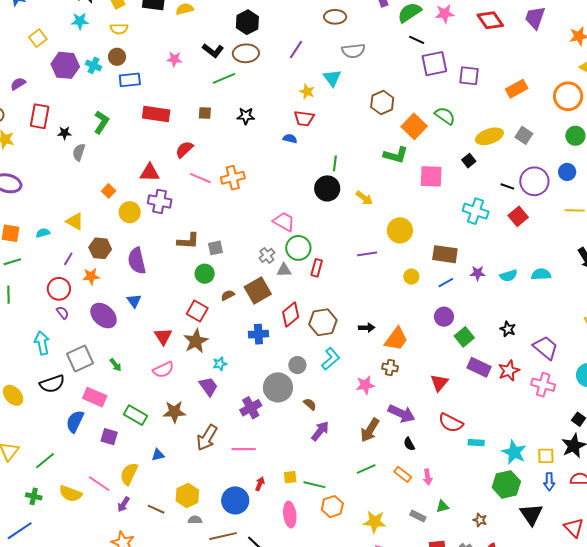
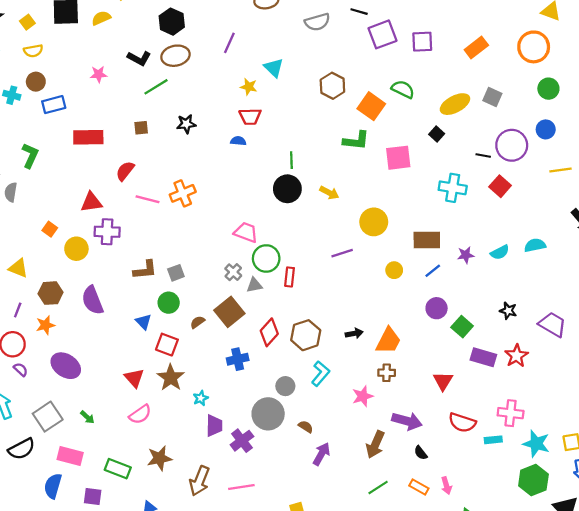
gray semicircle: (353, 51) -> (317, 22), moved
blue triangle: (134, 301) -> (143, 322), moved
pink cross: (543, 385) -> (511, 413), moved
purple trapezoid: (208, 386) -> (214, 426), moved, turned 45

